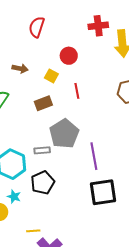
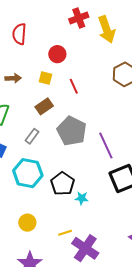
gray rectangle: (42, 150) -> (32, 136), moved, turned -35
cyan star: (14, 197) -> (82, 198), moved

